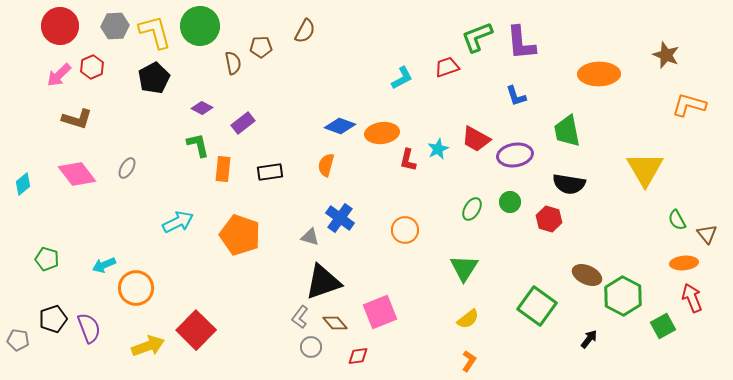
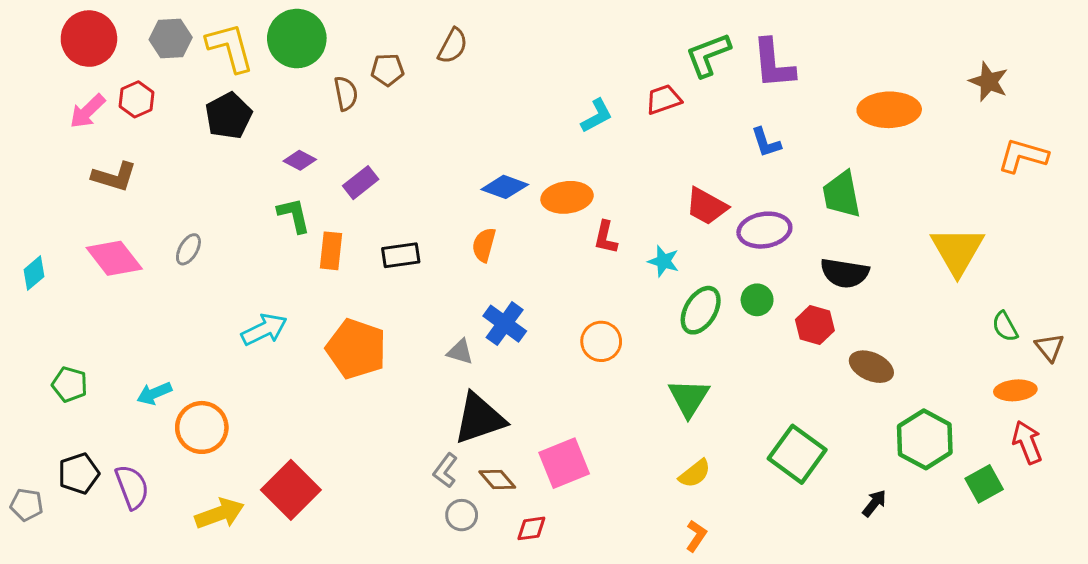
cyan star: (438, 149) -> (664, 261), moved, turned -30
green ellipse: (472, 209) -> (701, 310), size x1.4
brown ellipse: (587, 275) -> (871, 367), moved

